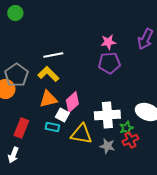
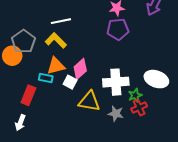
cyan rectangle: (52, 127) -> (46, 78), moved

